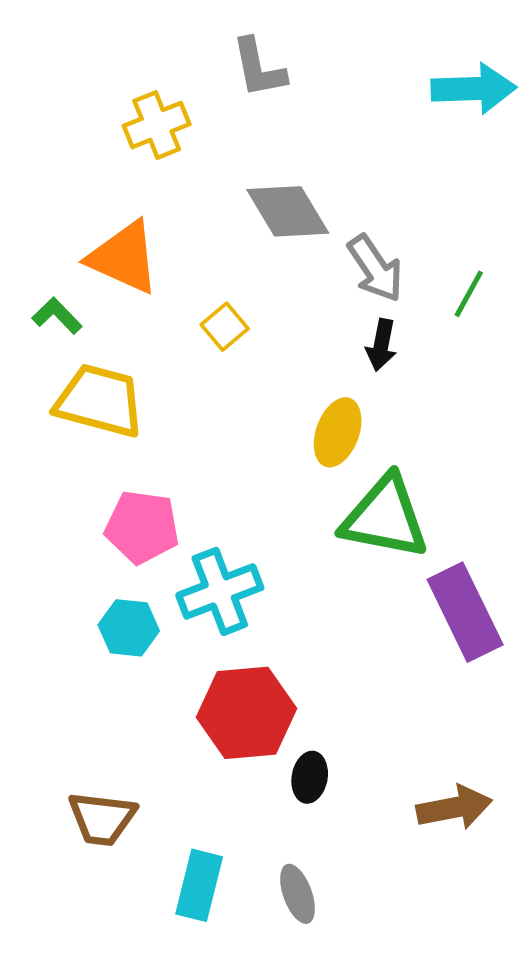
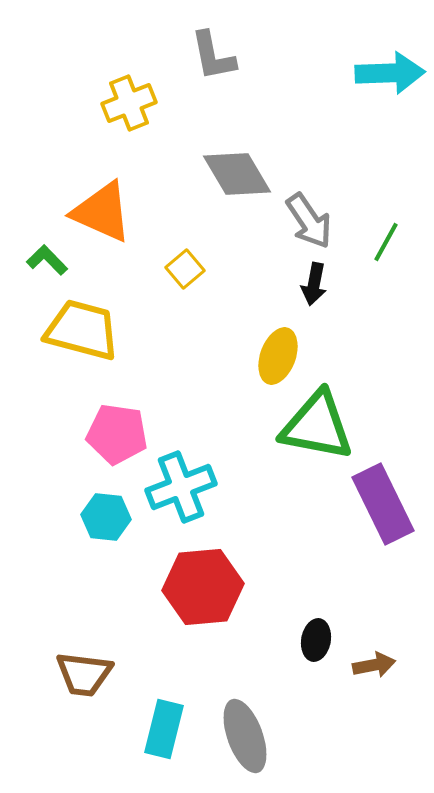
black ellipse: (310, 777) -> (316, 640), moved
brown arrow: (454, 808) -> (374, 665), size x0.7
gray ellipse: (298, 894) -> (245, 736), size x1.5

